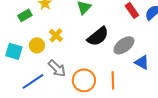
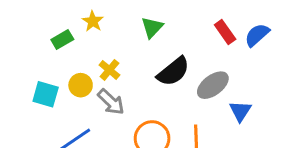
blue triangle: (142, 62) -> (240, 111), turned 35
gray arrow: (57, 68) -> (111, 102), moved

